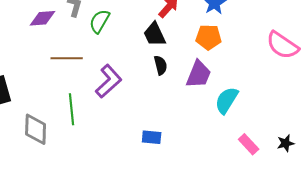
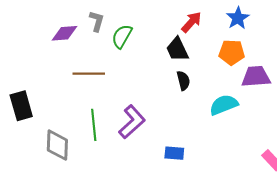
purple trapezoid: (199, 74) -> (256, 77), moved, turned -116
purple L-shape: (109, 81) -> (132, 122), moved
cyan semicircle: (227, 100) -> (224, 105), moved, turned 36

